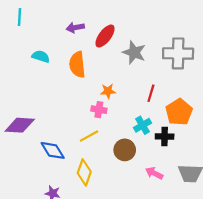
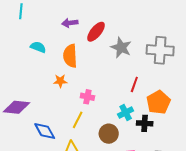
orange star: (108, 91) -> (60, 81), moved
yellow line: (89, 136) -> (78, 120), turned -36

